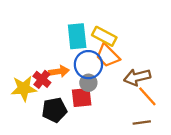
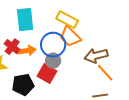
cyan rectangle: (77, 36) -> (25, 20), moved
red cross: (42, 79) -> (12, 47), moved
red square: (82, 97) -> (47, 74), turned 36

